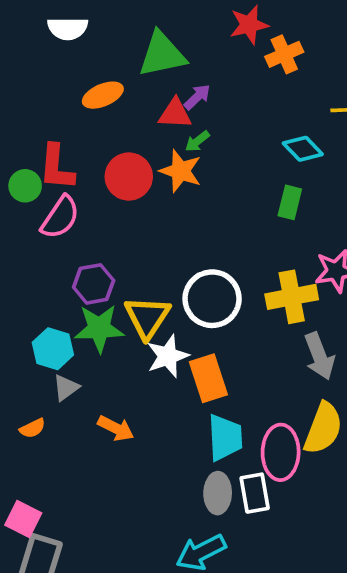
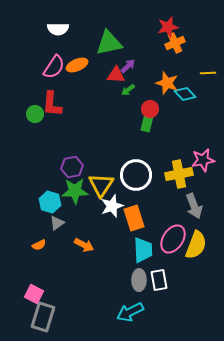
red star: (249, 25) -> (168, 27), moved
orange star: (181, 171) -> (167, 83), moved
red circle: (129, 177) -> (150, 109), moved, size x0.7
green rectangle: (290, 202) -> (147, 123), moved
pink semicircle: (60, 217) -> (54, 67), moved
pink ellipse: (281, 452) -> (173, 239), moved, turned 32

